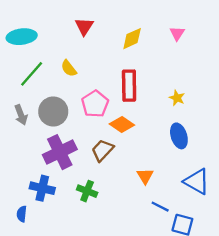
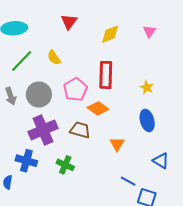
brown trapezoid: (102, 150) -> (80, 130), turned 60
orange triangle: (145, 176) -> (117, 144), moved
blue triangle: (197, 181) -> (161, 161), size x0.7

